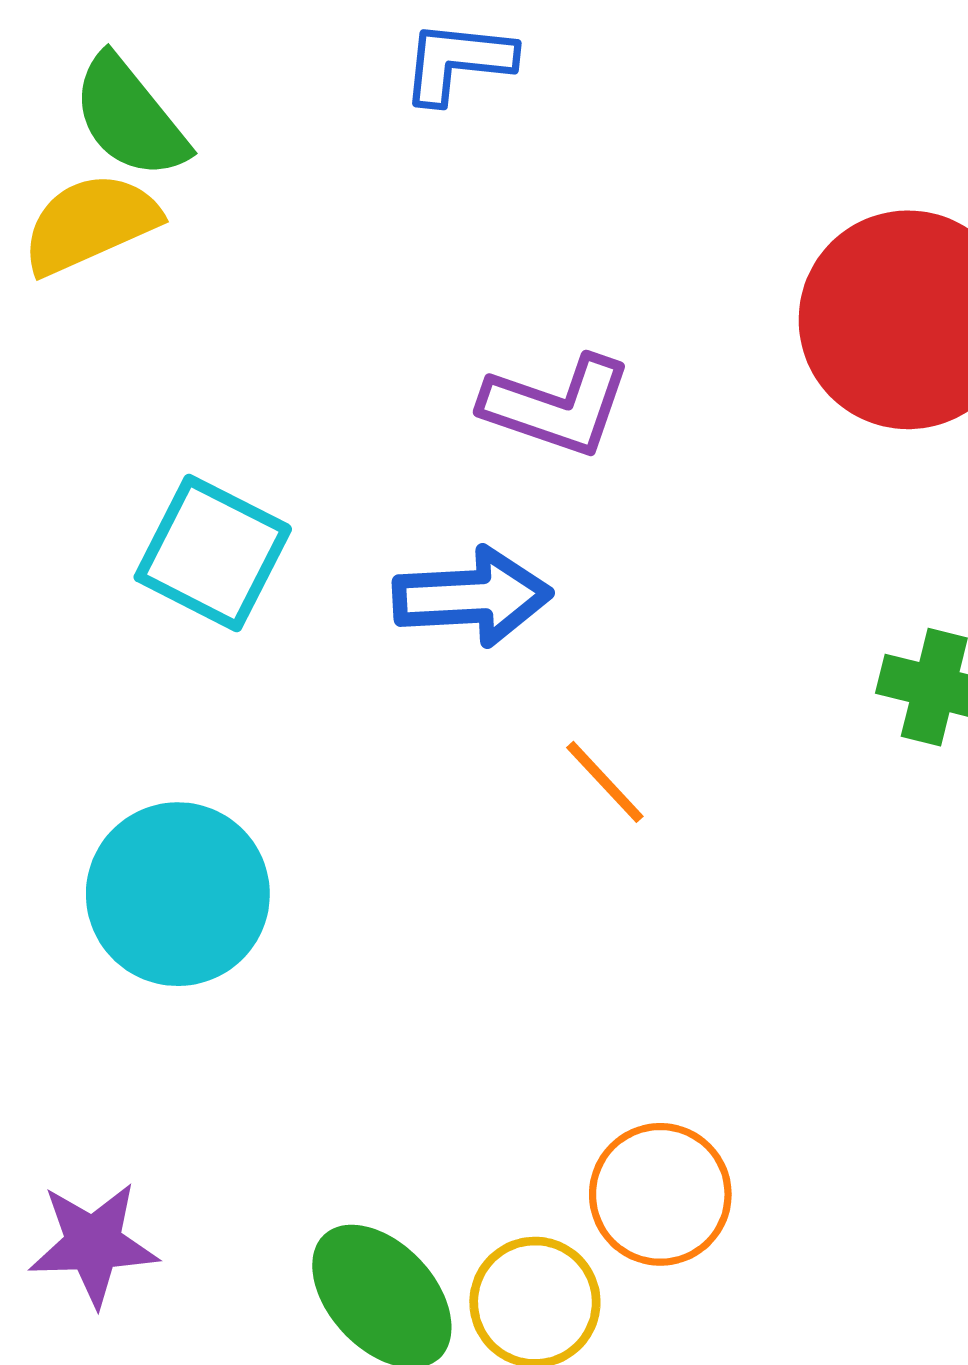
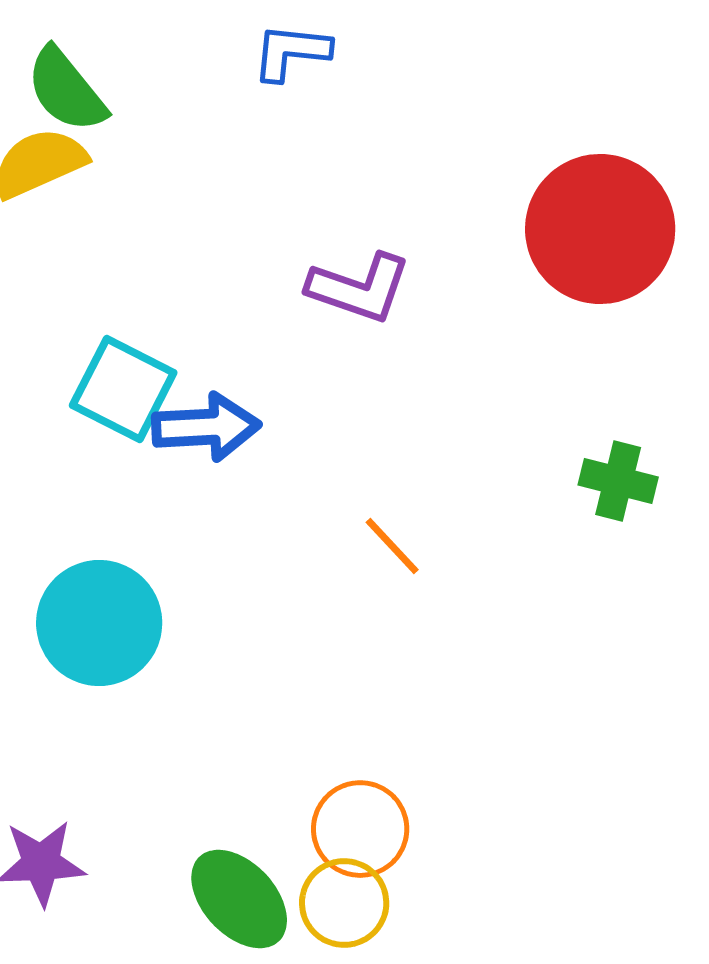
blue arrow: (472, 597) -> (206, 427), moved
orange circle: (660, 1194) -> (360, 829), moved

